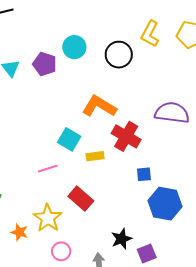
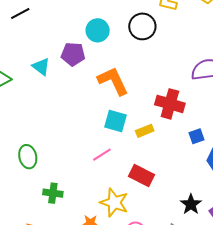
orange L-shape: (99, 106) -> (113, 81), moved, turned 48

